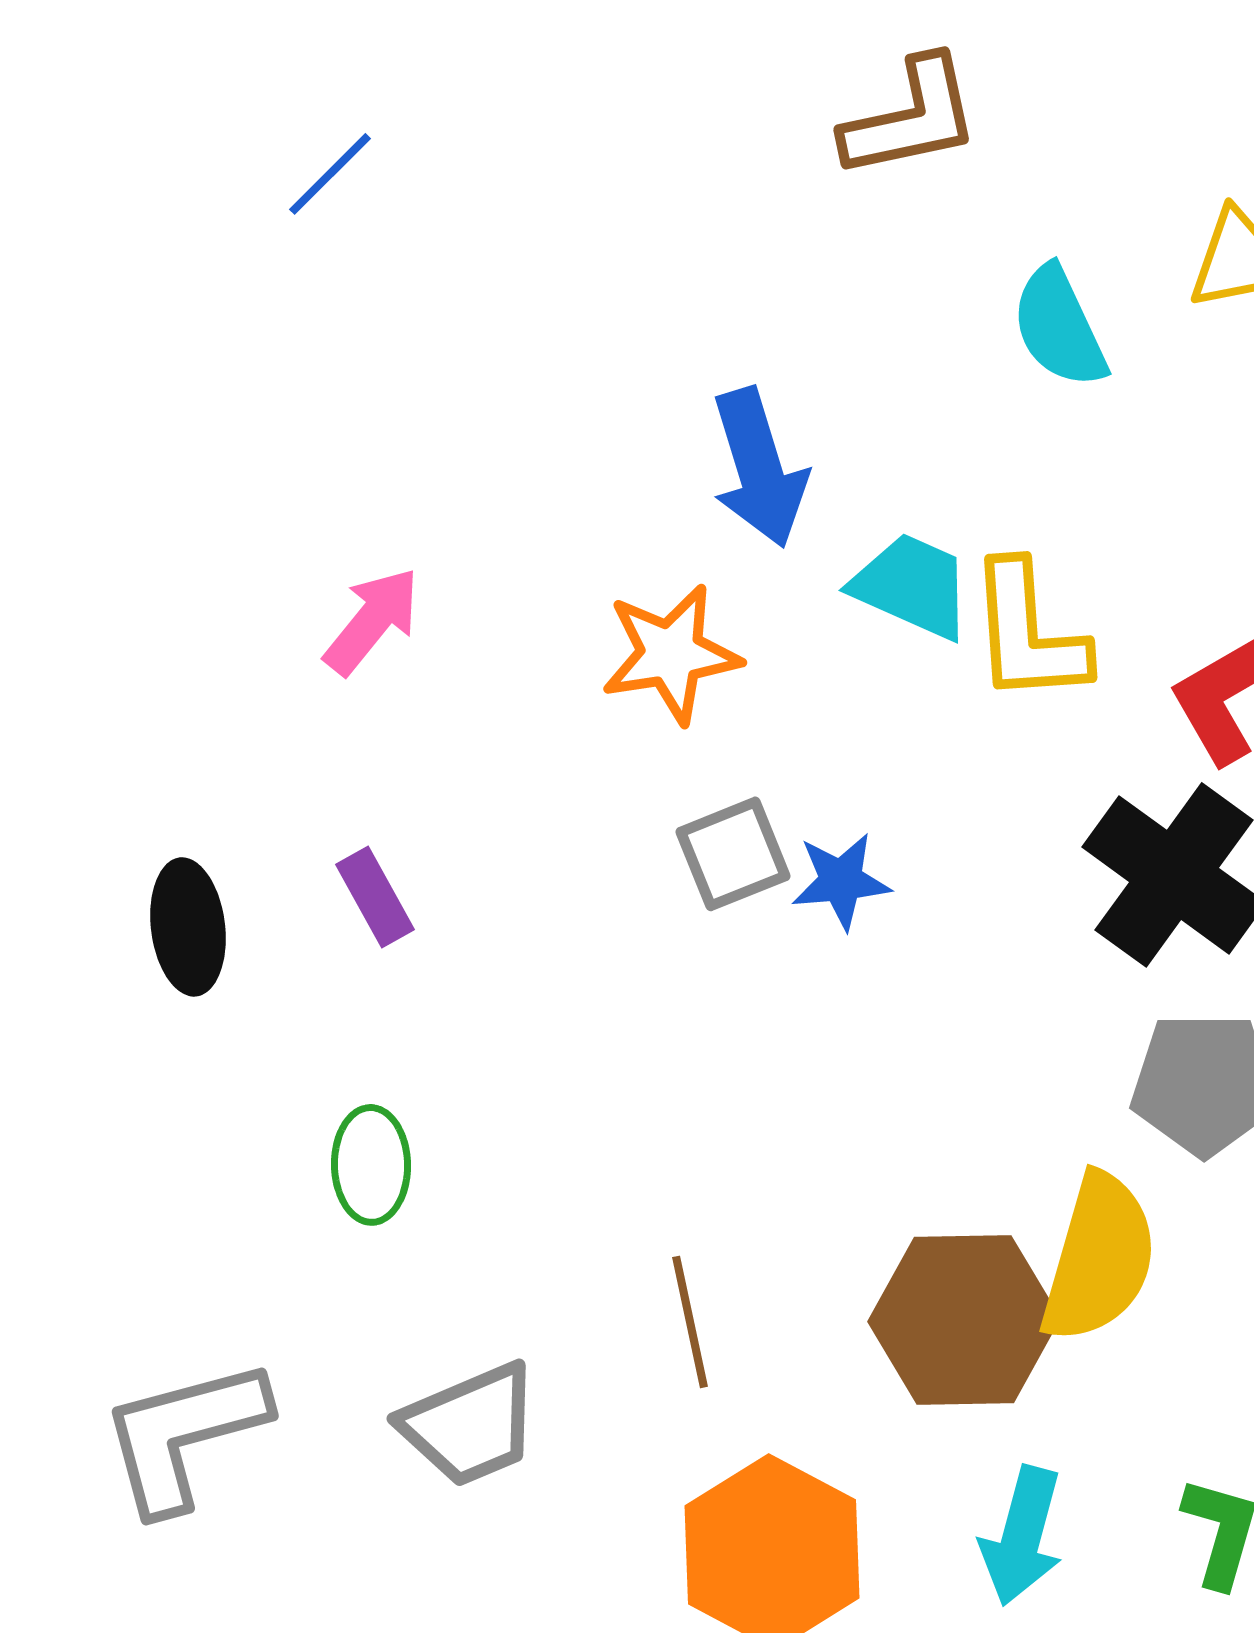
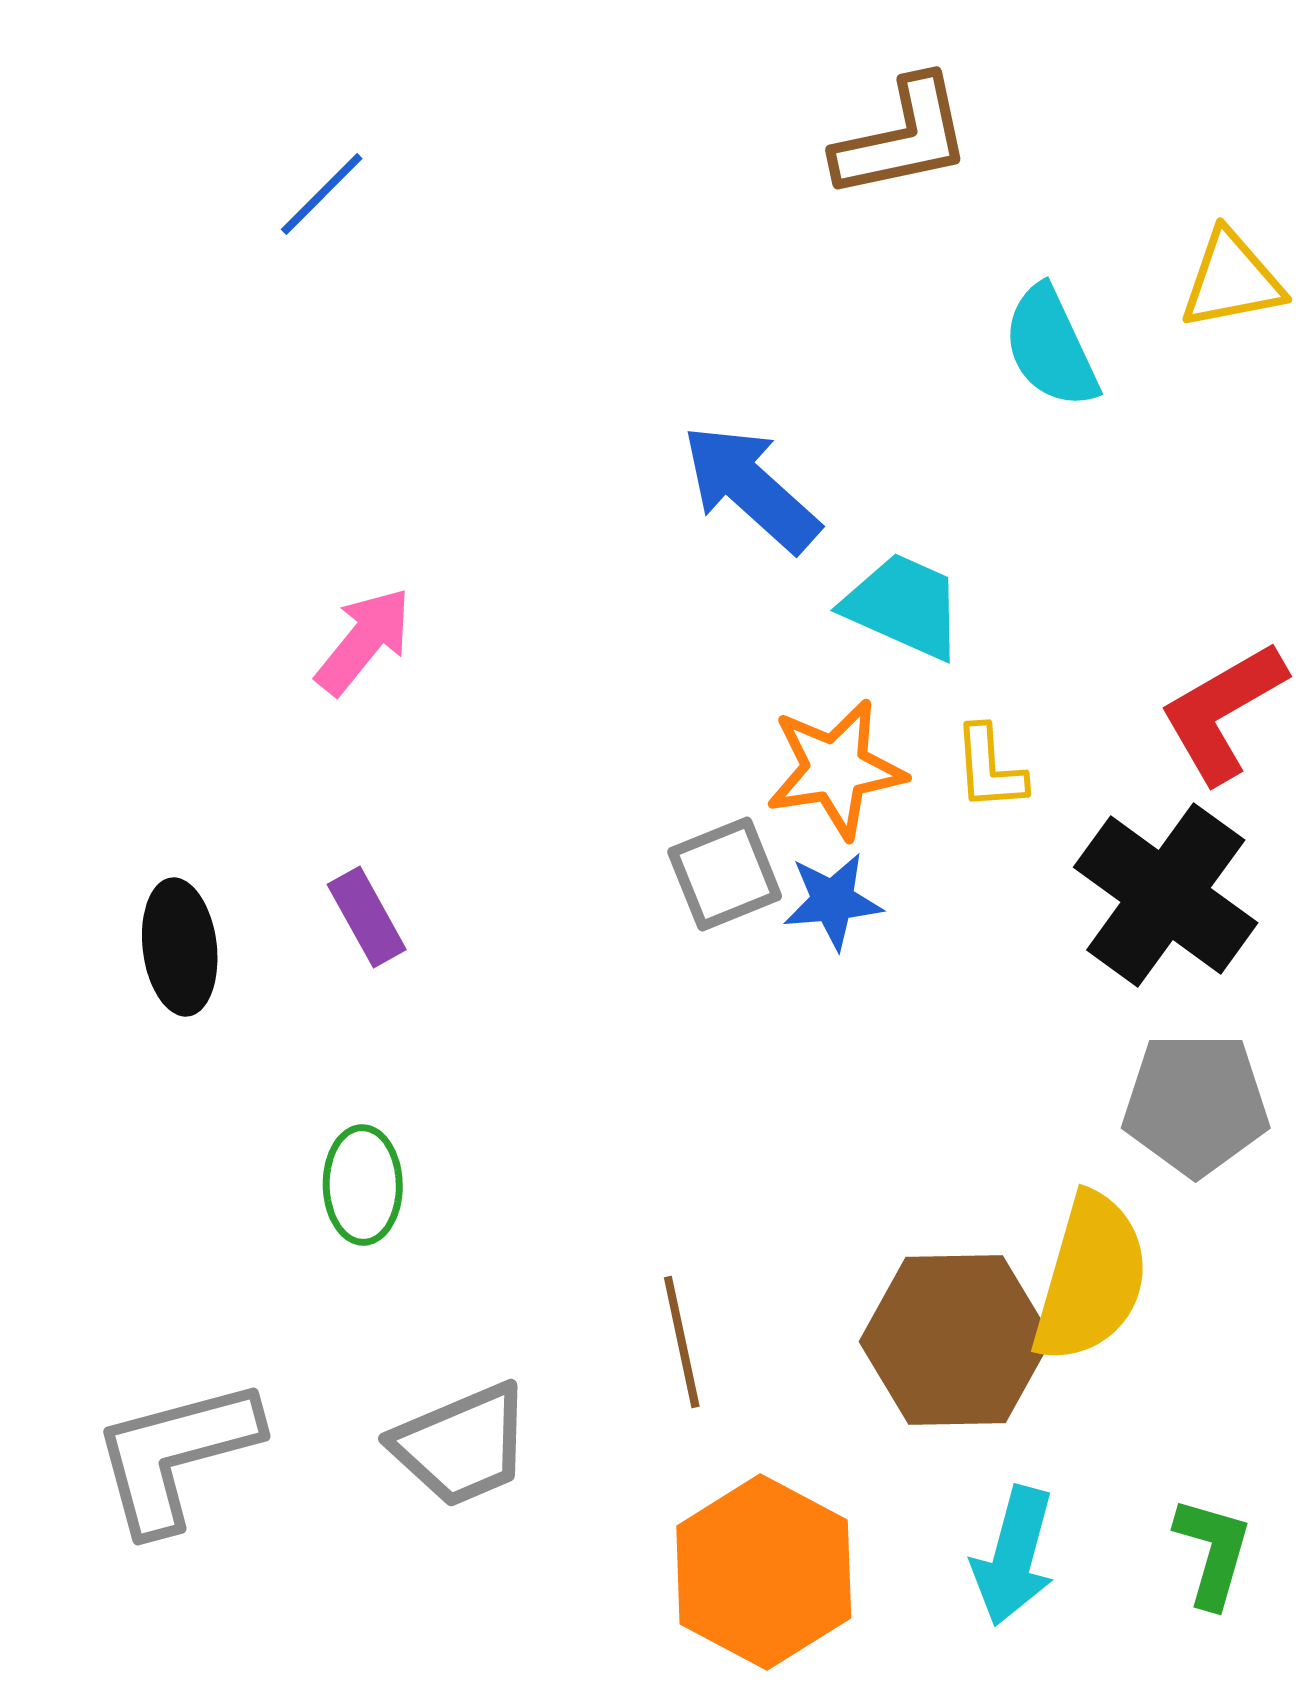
blue arrow: (759, 468) -> (751, 488), turned 149
yellow L-shape: (1028, 633) -> (990, 768), moved, size x0.6
orange star: (671, 654) -> (836, 769), moved

